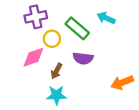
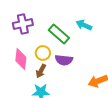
yellow circle: (52, 39) -> (43, 53), moved
pink diamond: (33, 57) -> (21, 59), turned -65

